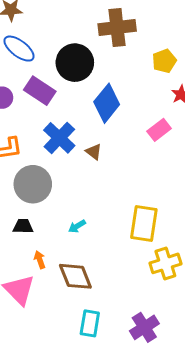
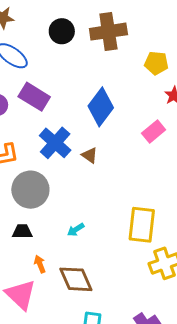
yellow pentagon: (164, 61) -> (156, 63), turned 30
black circle: (75, 63) -> (62, 31), moved, size x0.7

